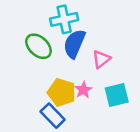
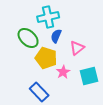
blue semicircle: (74, 44) -> (56, 36), size x0.6
yellow pentagon: (62, 92) -> (46, 58), moved

